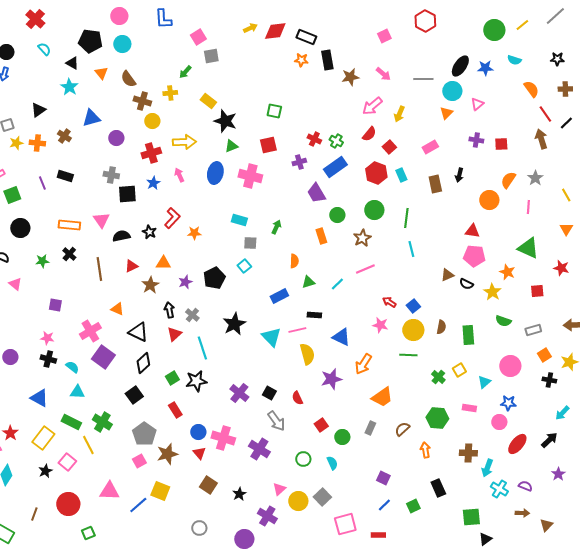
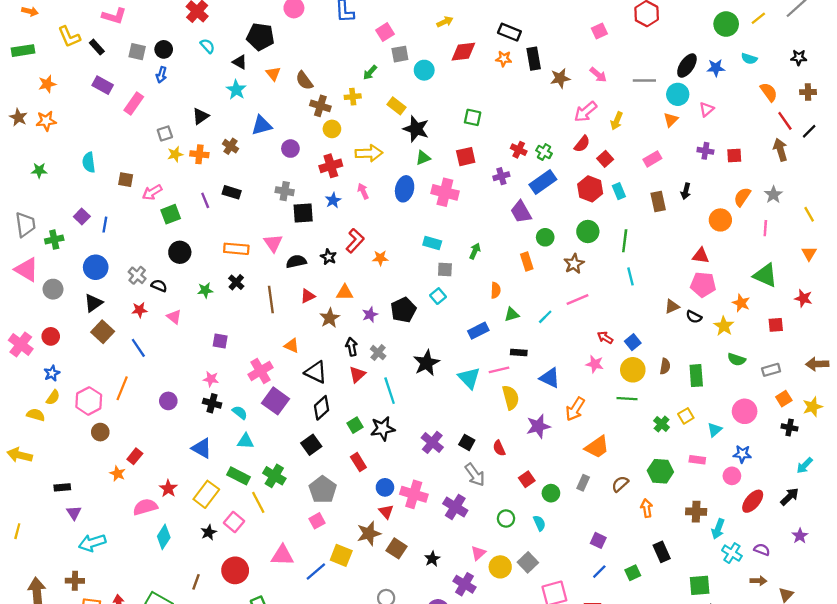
red diamond: (275, 31) -> (463, 52), moved
cyan circle: (122, 44) -> (424, 70), moved
brown star: (167, 454) -> (369, 533), moved

